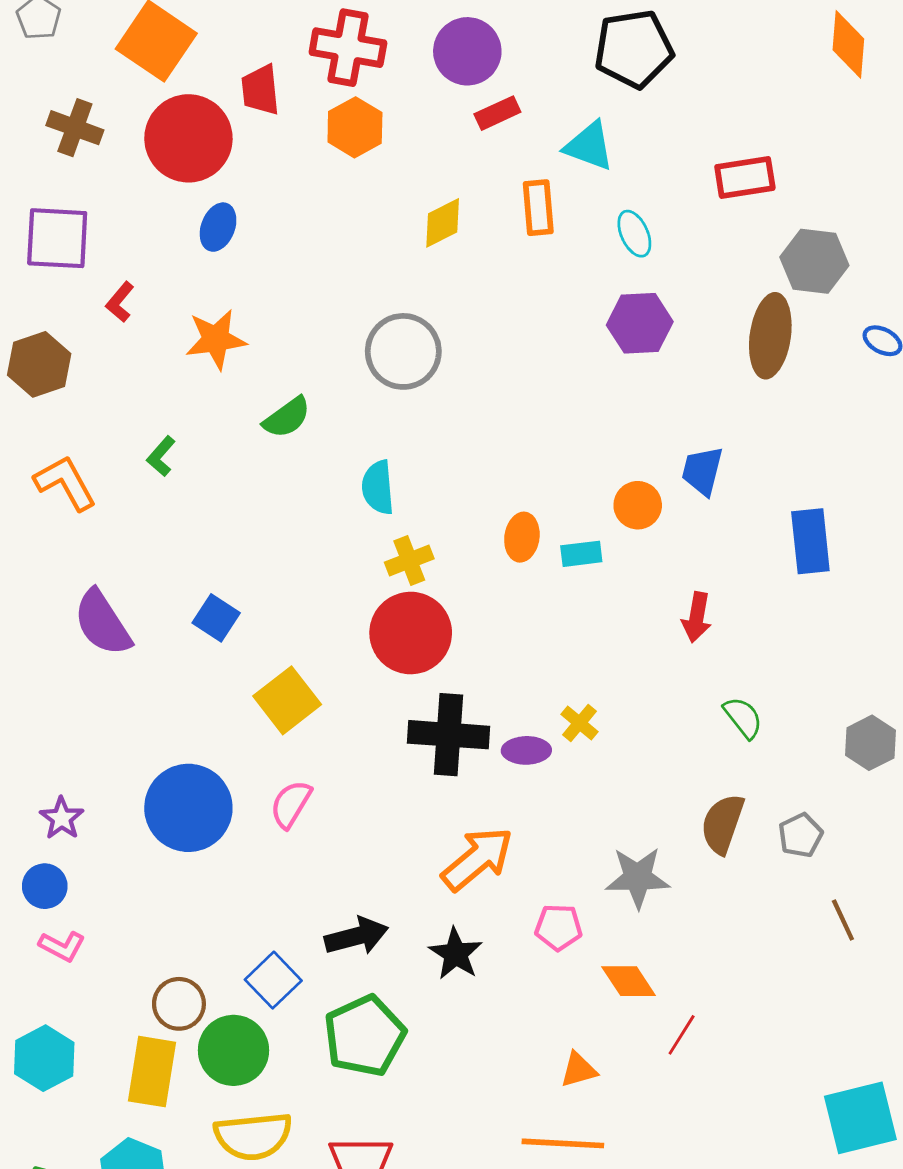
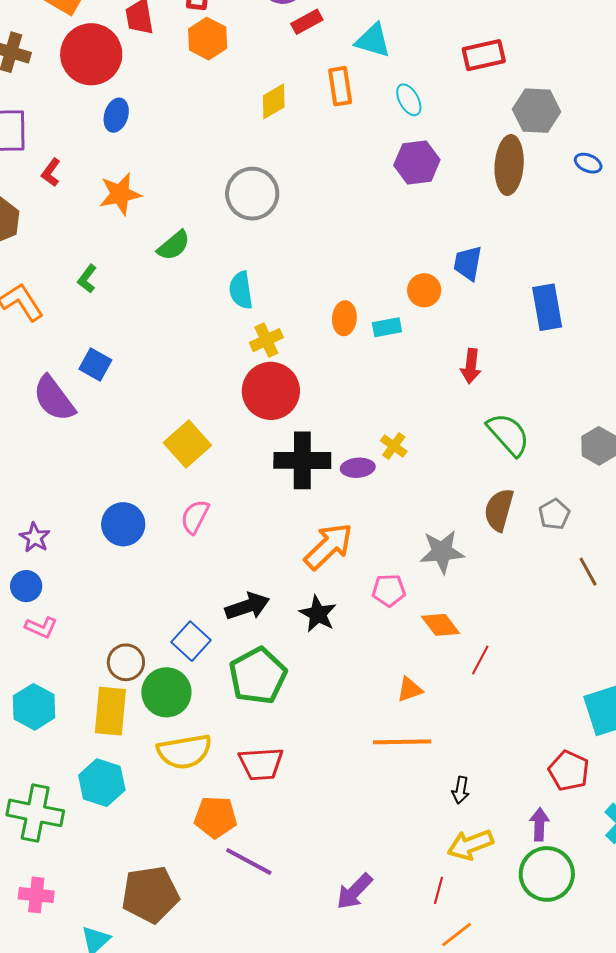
blue square: (216, 618) -> (95, 364), moved
green semicircle: (743, 718) -> (508, 434), size x1.5
blue circle: (188, 808) -> (123, 524), size x0.7

